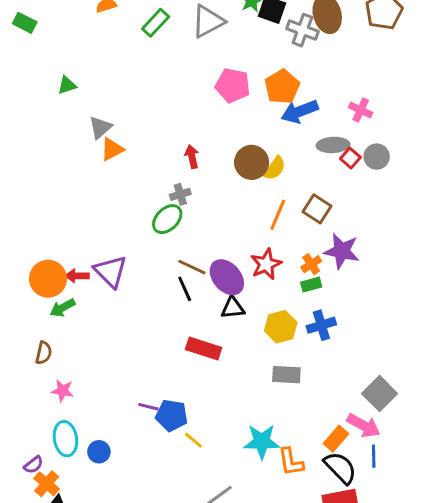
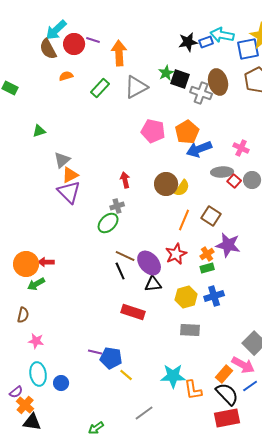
purple triangle: (111, 271) -> (69, 192), moved
blue line: (374, 456) -> (250, 386), turned 56

